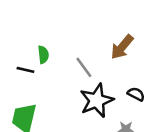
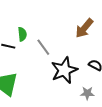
gray line: (84, 67) -> (43, 47), moved

